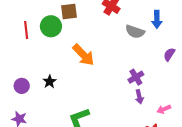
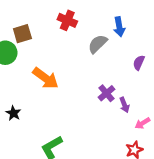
gray semicircle: (135, 32) -> (98, 44), turned 126
purple arrow: (139, 97) -> (124, 105), moved

